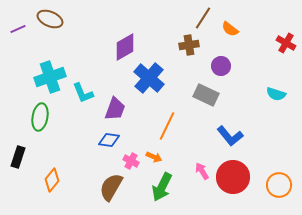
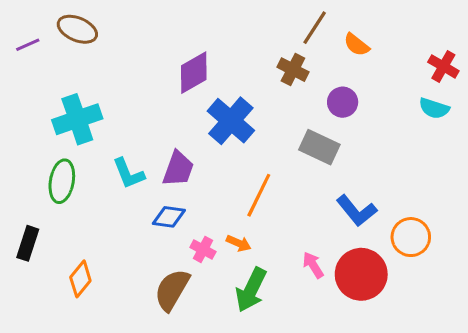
brown cross: (189, 45) -> (293, 70), turned 36
cyan L-shape: (83, 93) -> (129, 173), moved
cyan semicircle: (276, 94) -> (434, 108), moved
orange circle: (279, 185) -> (411, 237), moved

